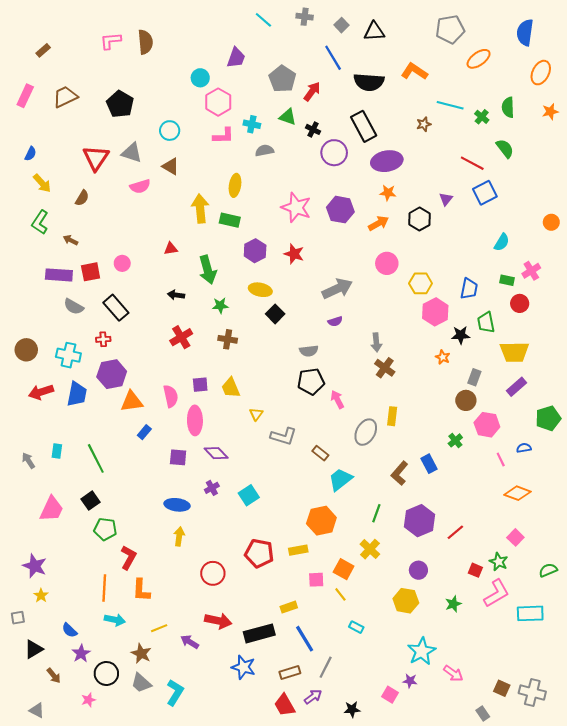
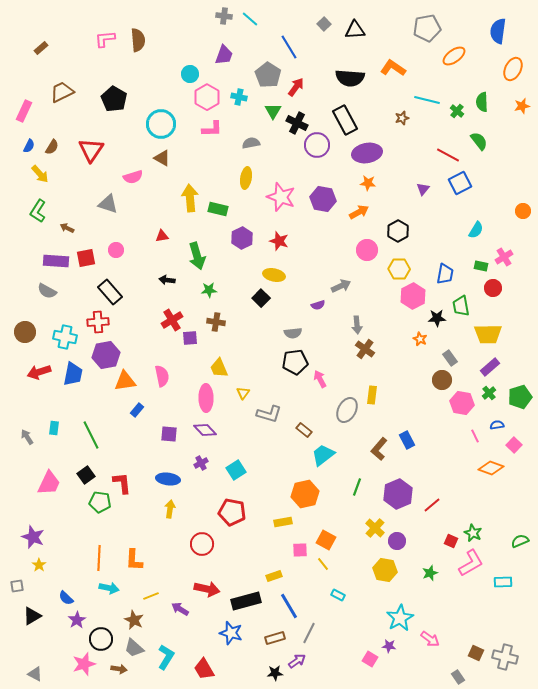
gray cross: (305, 17) -> (224, 16), moved
blue line: (333, 58) -> (289, 47), moved
pink rectangle: (25, 96) -> (24, 111), moved
green triangle: (288, 117) -> (273, 111), turned 42
cyan cross: (252, 124) -> (239, 97), moved
black cross: (313, 129) -> (297, 123), size x1.5
cyan circle: (170, 131) -> (161, 124), size x1.5
gray triangle: (132, 153) -> (108, 204), moved
yellow ellipse: (235, 185) -> (246, 178), moved
brown semicircle: (82, 198) -> (52, 147), moved
black hexagon: (420, 219) -> (398, 231), moved
gray arrow: (337, 289) -> (341, 286), moved, size x0.7
yellow ellipse: (260, 290) -> (274, 275), moved
gray semicircle: (74, 307) -> (47, 291), moved
red cross: (103, 339) -> (98, 322), size x1.5
gray rectangle: (474, 377) -> (450, 358), turned -56
purple square: (200, 385) -> (190, 338), moved
pink ellipse: (195, 420) -> (206, 398), moved
green cross: (455, 440) -> (489, 393), moved
pink square: (515, 537) -> (514, 445), moved
yellow cross: (370, 549) -> (375, 528), moved
red pentagon: (259, 553) -> (232, 512), moved
red L-shape: (129, 558) -> (122, 483), moved, turned -35
cyan rectangle: (530, 613) -> (503, 582), size x0.7
brown arrow: (54, 676) -> (119, 669), moved, turned -42
pink star: (88, 700) -> (84, 664), size x1.6
red trapezoid: (285, 705) -> (204, 669), moved
black star: (352, 709) -> (275, 673), moved

